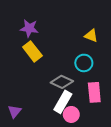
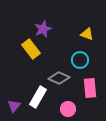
purple star: (29, 28) -> (43, 29), moved, turned -30
white rectangle: (63, 102) -> (38, 97), moved

